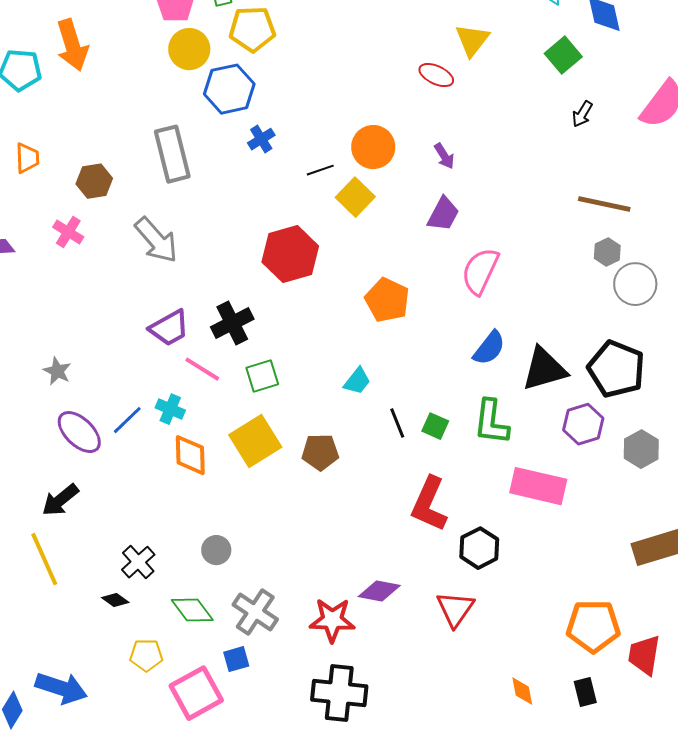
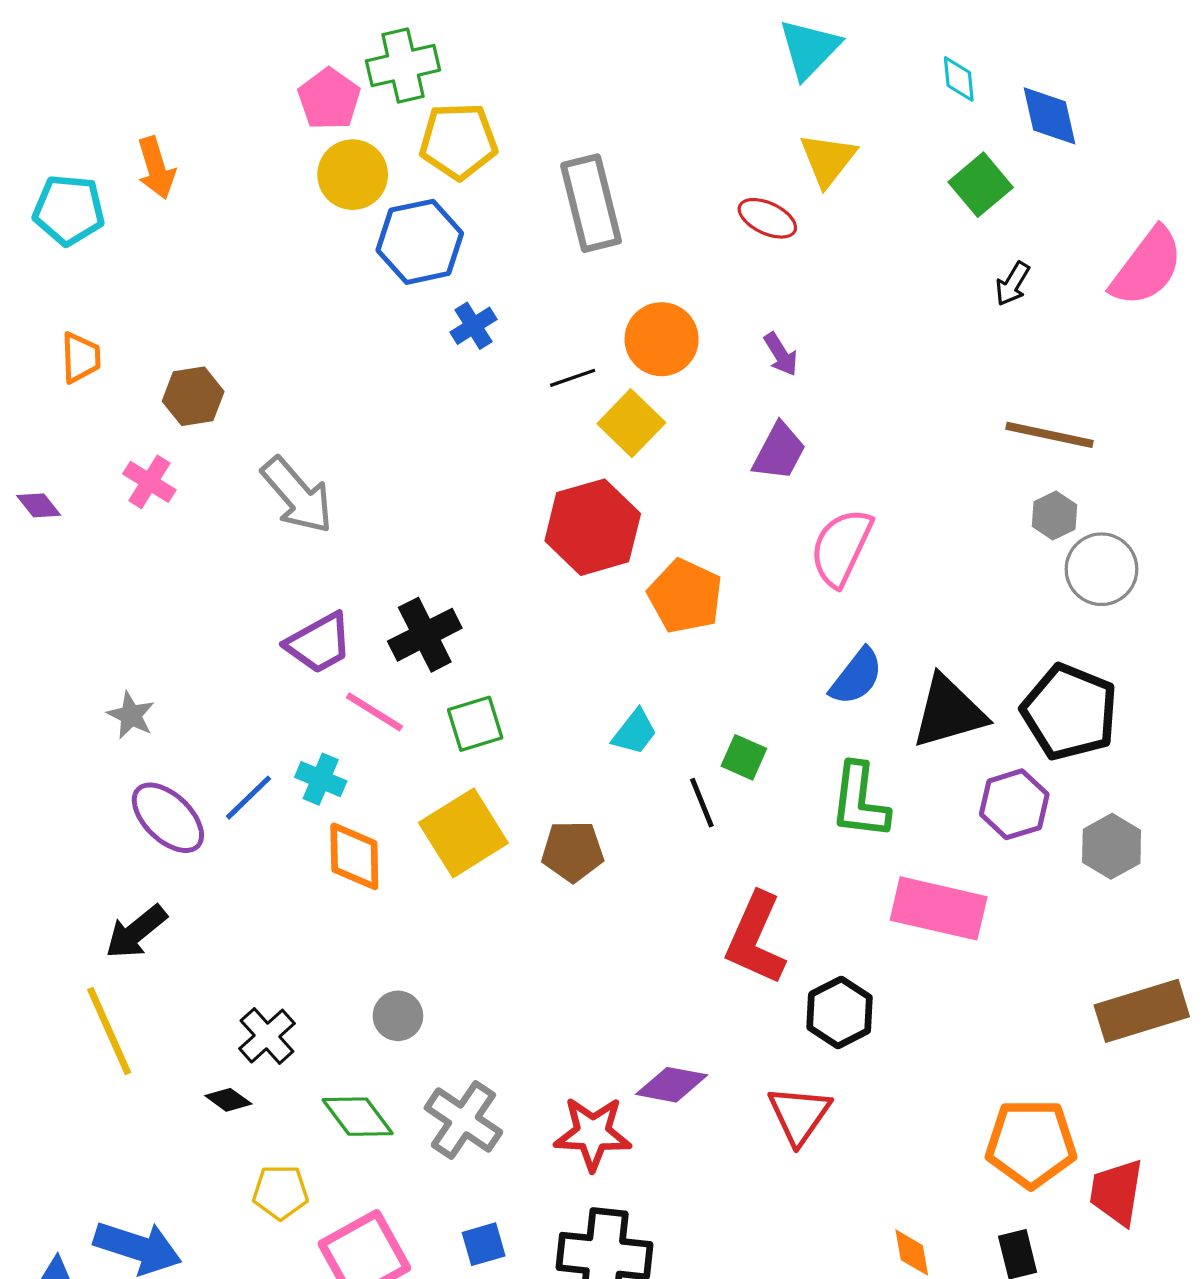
orange arrow: (72, 45) -> (156, 168), size x0.7
gray rectangle: (172, 154) -> (591, 203), moved
red hexagon: (290, 254) -> (593, 527), moved
green square: (435, 426) -> (744, 757), moved
blue square: (236, 659) -> (484, 1244), moved

